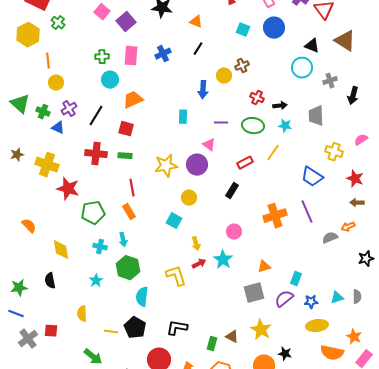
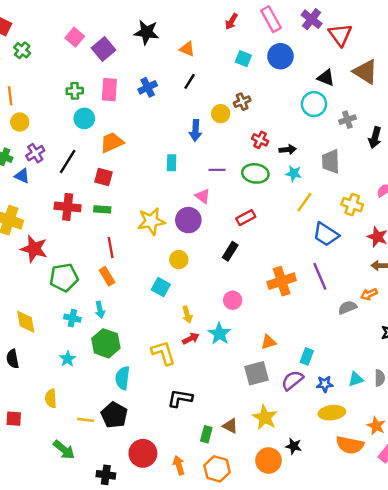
yellow line: (273, 153) -> (304, 202), moved
black L-shape: (177, 328) -> (180, 398), moved

